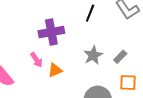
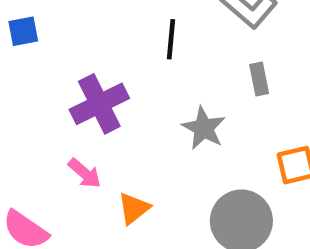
gray rectangle: (120, 57) -> (259, 79), moved, turned -40
orange triangle: (55, 70) -> (134, 208), moved

